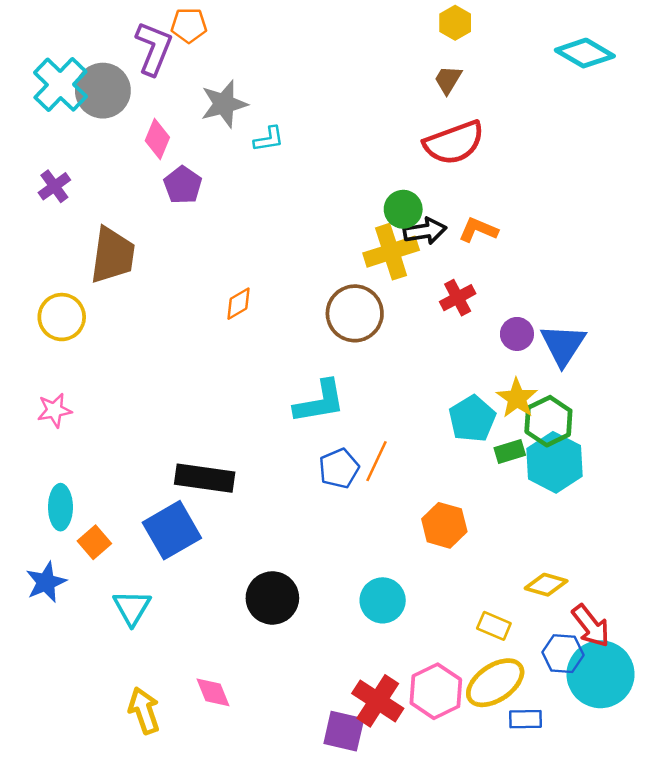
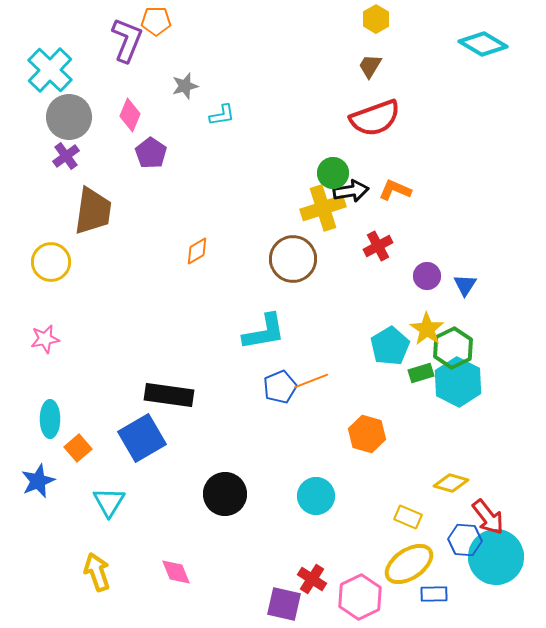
gray circle: (103, 91) -> (69, 117), moved
gray star: (224, 104) -> (185, 86), size x0.7
purple cross: (54, 186) -> (66, 156), moved
blue triangle: (563, 345) -> (465, 285), size x0.6
orange line: (377, 461) -> (311, 381), turned 44
pink hexagon: (436, 691) -> (360, 597), moved
red cross: (378, 701) -> (312, 579), size x0.7
yellow arrow: (144, 711) -> (97, 572), moved

